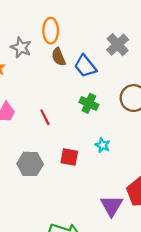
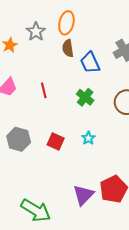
red line: (45, 117) -> (44, 90), moved

